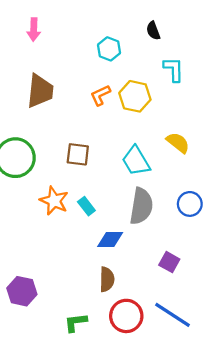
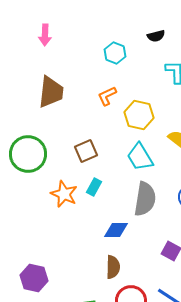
black semicircle: (153, 31) -> (156, 36), turned -84
yellow hexagon: (135, 96) -> (139, 115), moved
brown square: (78, 154) -> (86, 151), turned -30
cyan rectangle: (86, 206) -> (94, 187), moved, turned 66

